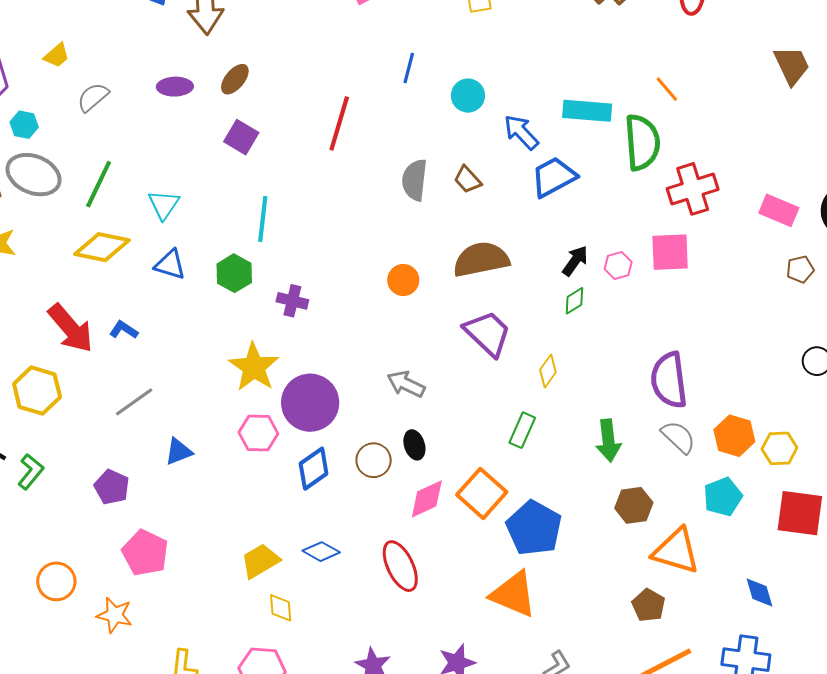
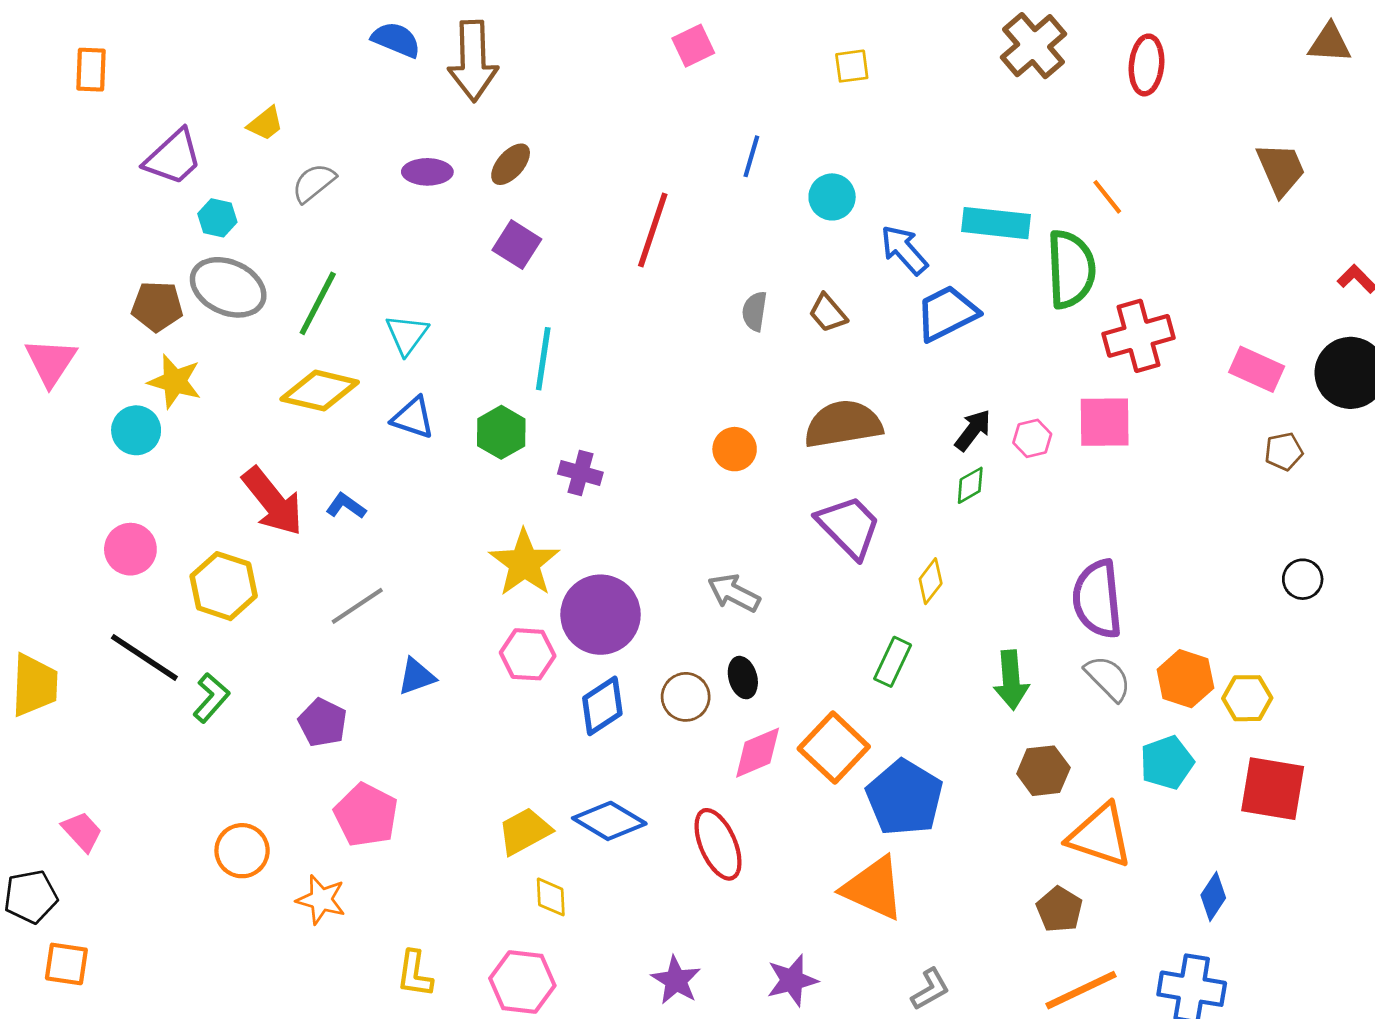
gray semicircle: (415, 180) -> (755, 311), size x0.7
blue diamond: (321, 552) -> (609, 821), size x1.4
blue diamond: (759, 593) -> (1213, 897), turned 48

